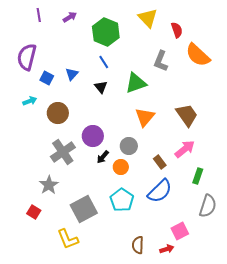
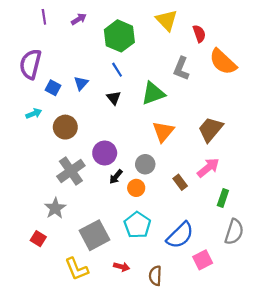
brown trapezoid: (187, 115) -> (211, 129), turned -105
blue semicircle: (160, 191) -> (180, 235), moved
red arrow: (167, 249) -> (122, 267), moved, turned 32

